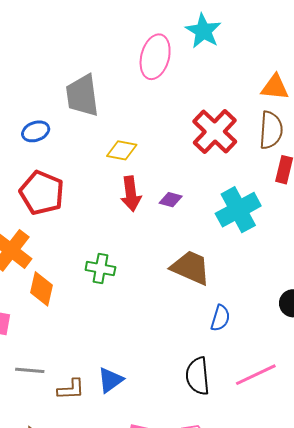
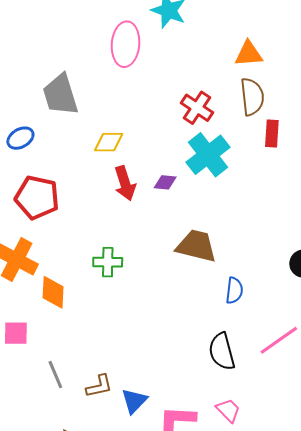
red cross: (215, 132) -> (197, 108), size x0.7
cyan cross: (238, 210) -> (208, 155), moved
gray line: (30, 370) -> (55, 375), turned 72
blue triangle: (110, 380) -> (134, 401), moved

